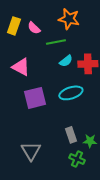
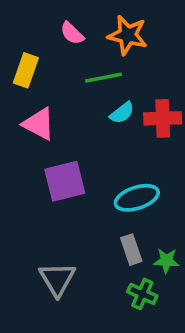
yellow rectangle: (14, 26) -> (26, 70), moved
pink semicircle: (34, 28) -> (72, 33), moved
cyan ellipse: (71, 93) -> (137, 198), moved

